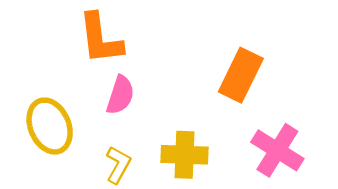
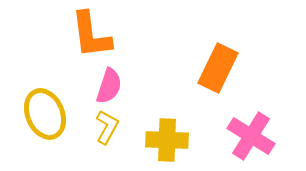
yellow L-shape: (118, 165) -> (107, 127), moved

